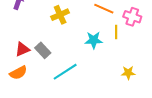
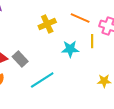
yellow cross: (60, 15) -> (47, 24), moved

